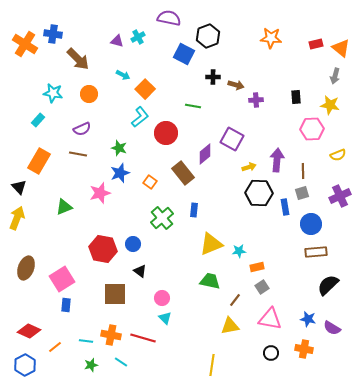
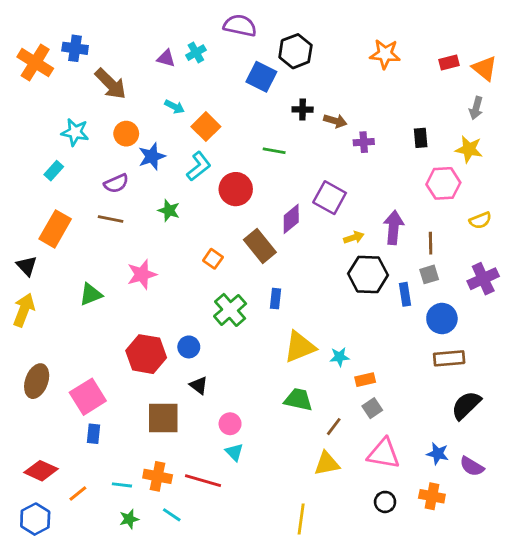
blue star: (120, 173) -> (152, 156), moved

